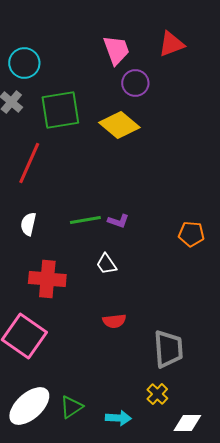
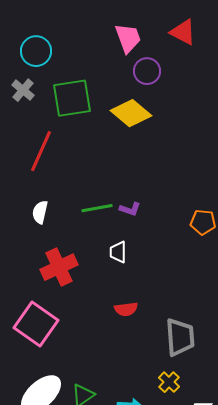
red triangle: (171, 44) -> (183, 32), turned 48
white trapezoid: (106, 264) -> (118, 252), turned 35
red cross: (47, 279) -> (59, 267), turned -30

